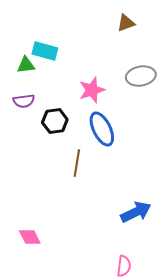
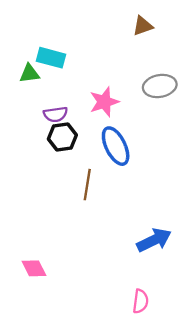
purple semicircle: (24, 101) -> (56, 114), moved

